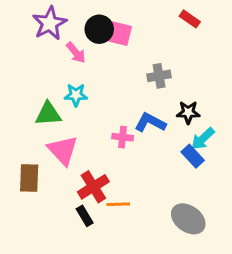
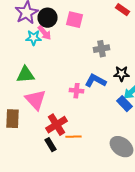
black circle: (99, 29) -> (48, 18), moved
cyan star: (76, 95) -> (34, 38), moved

